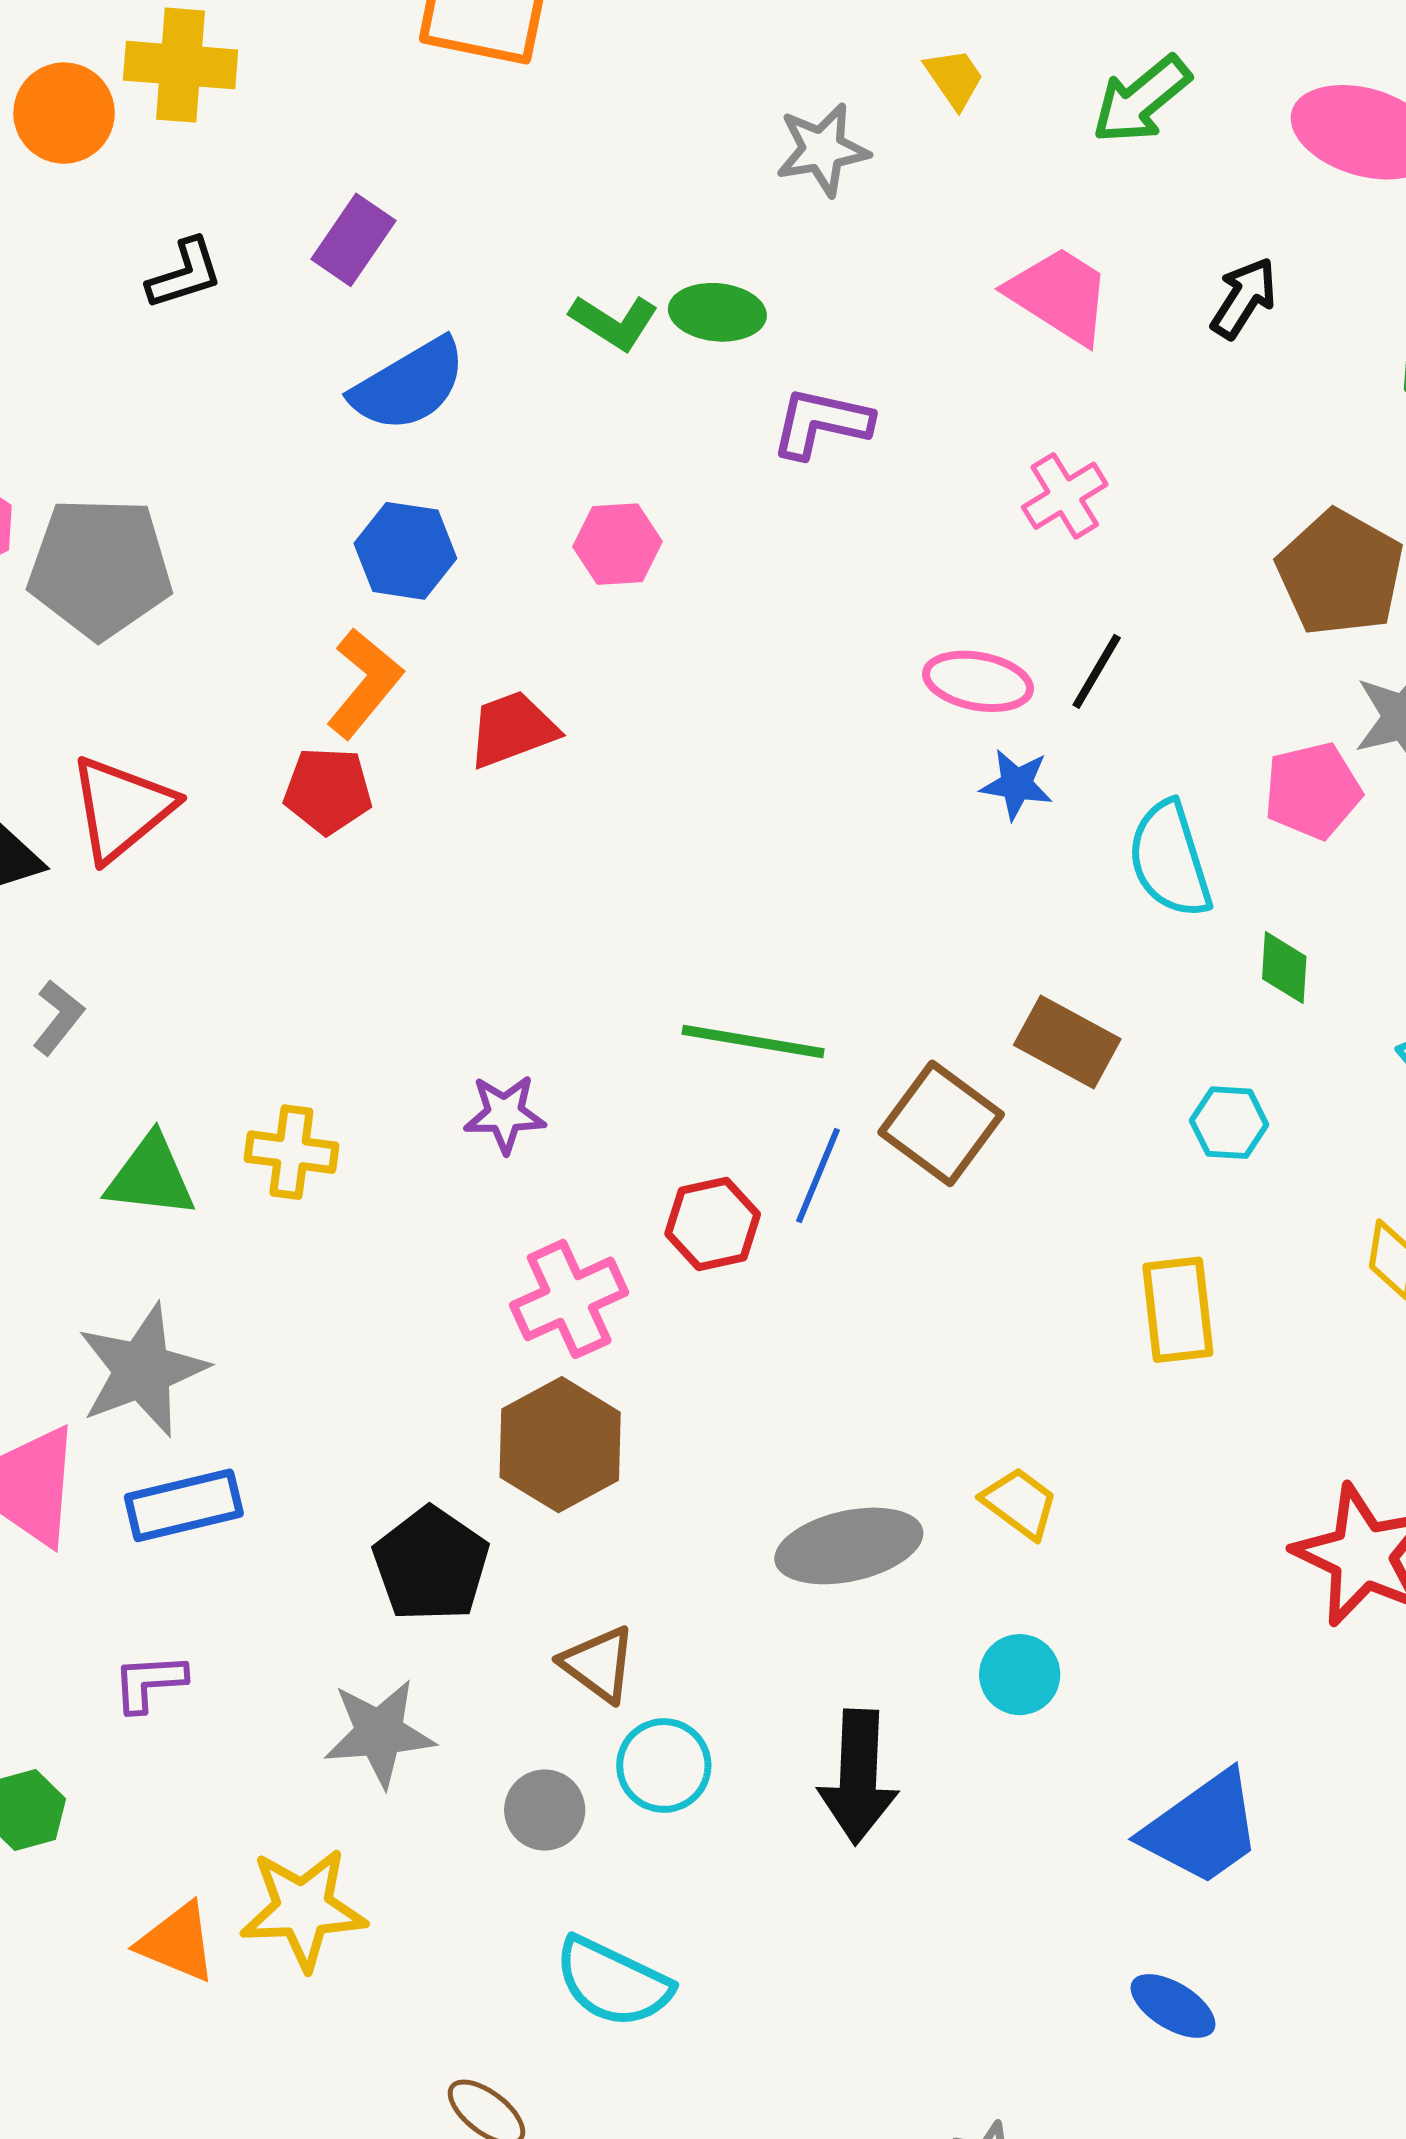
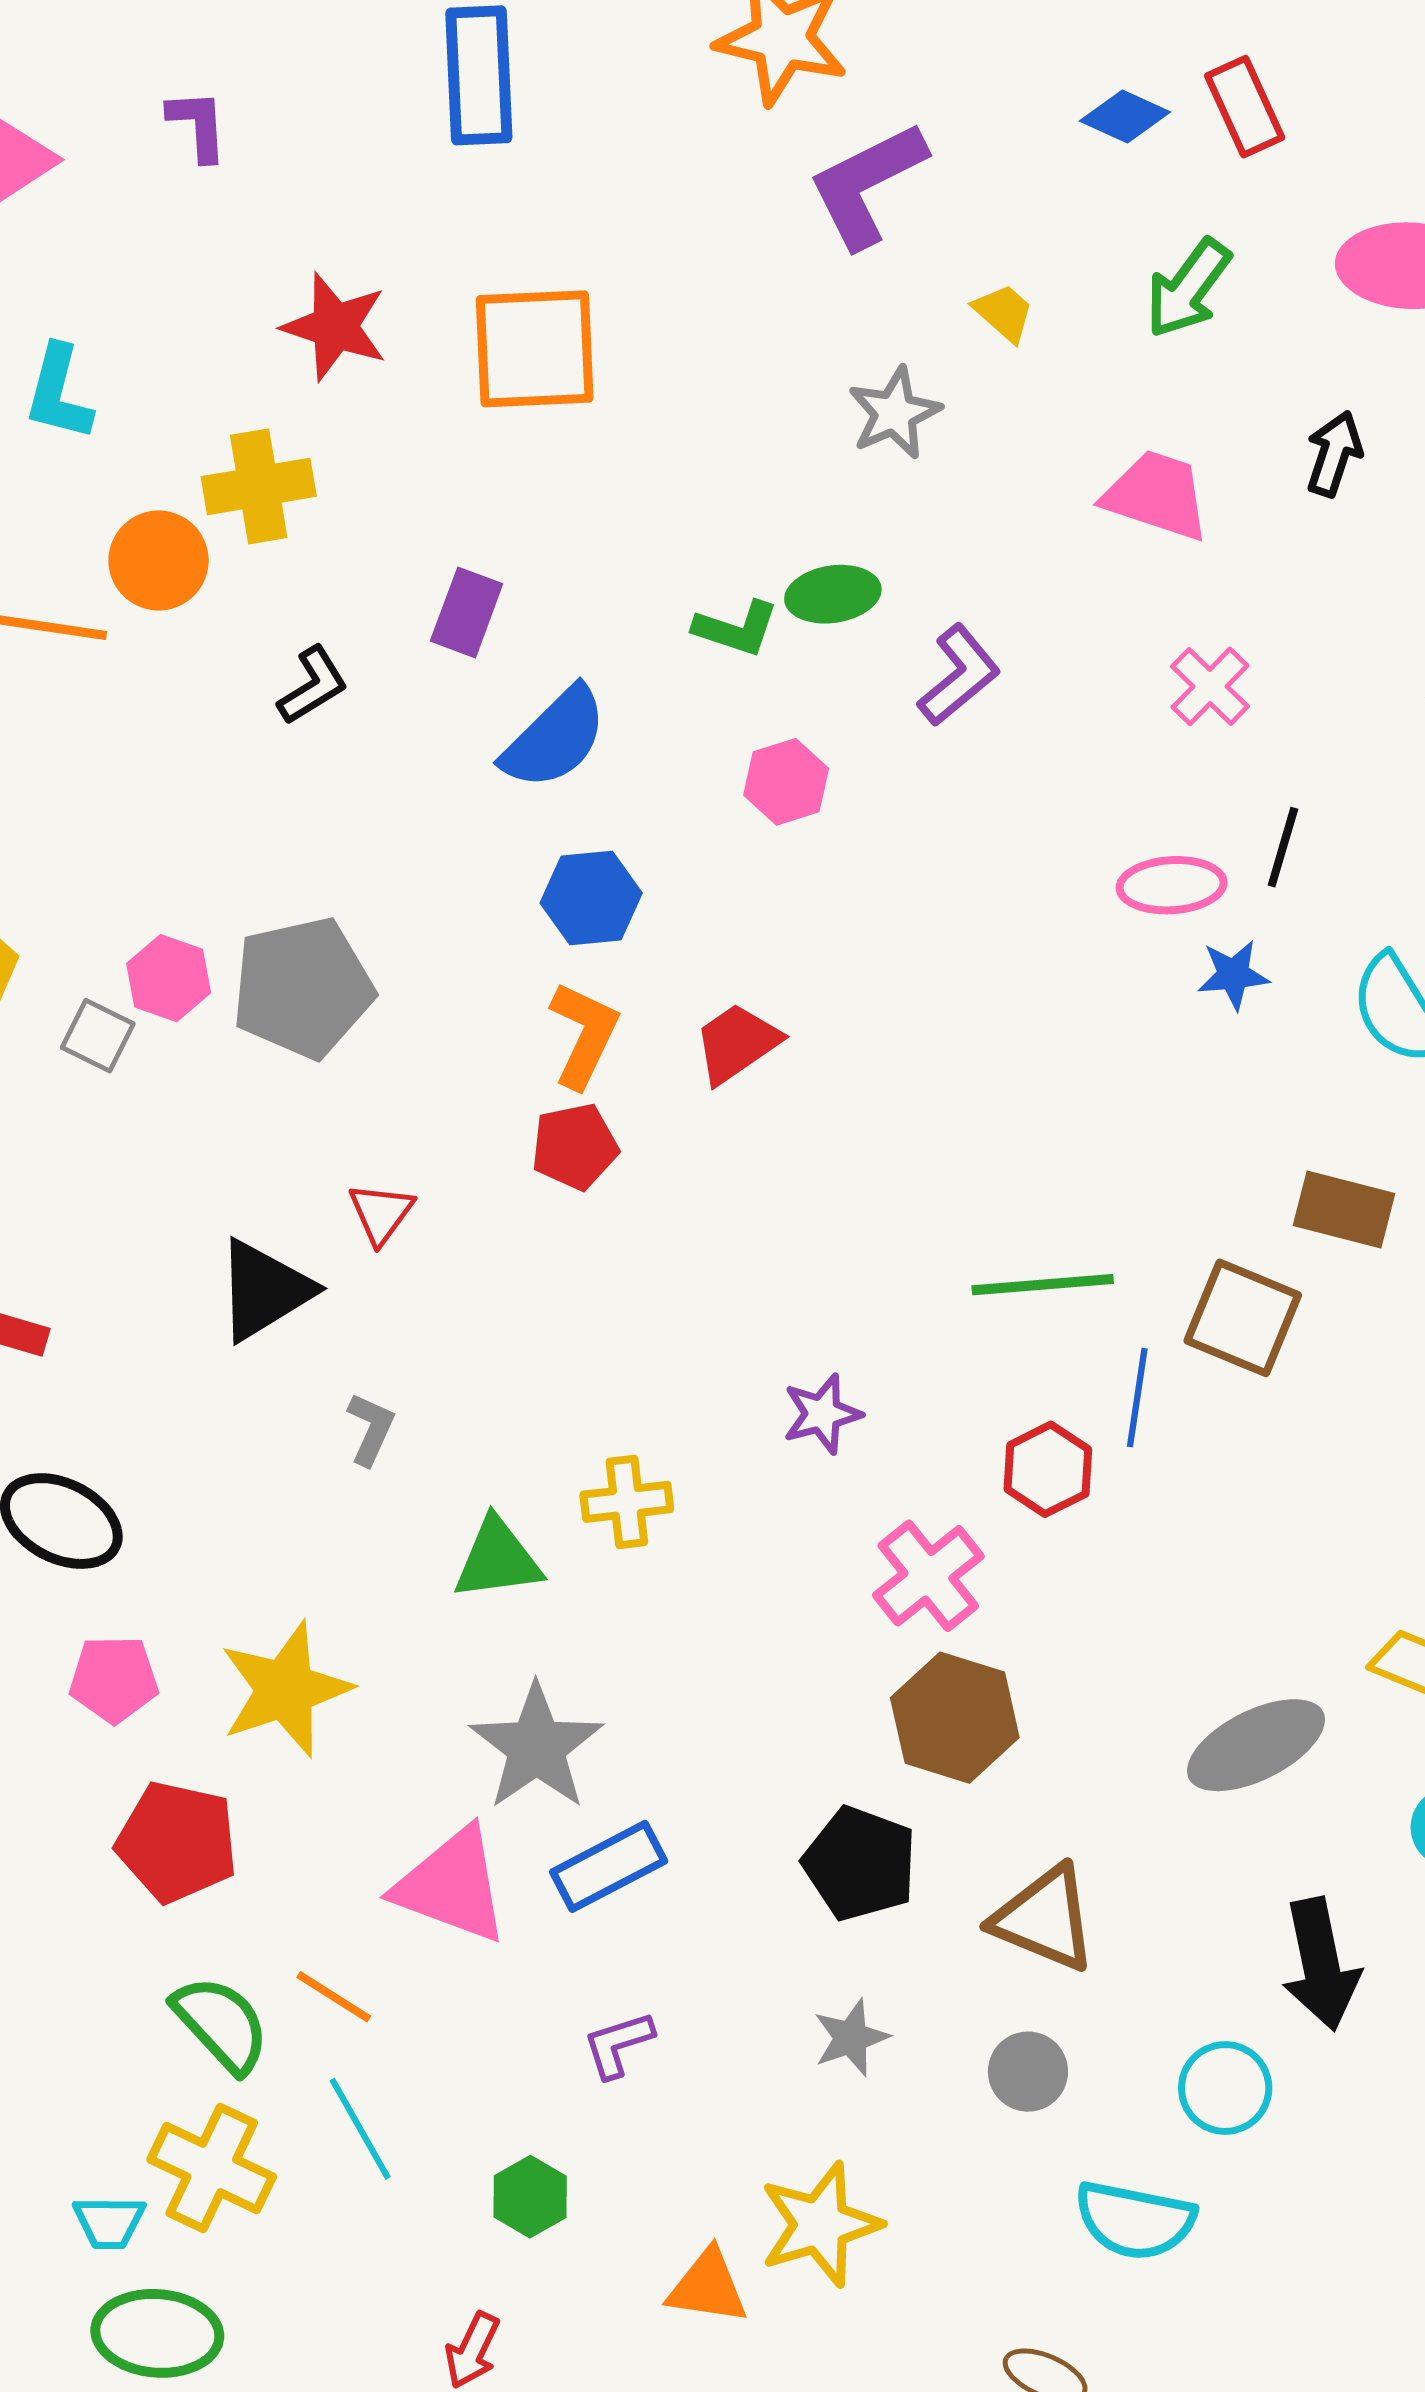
purple L-shape: (821, 423) -> (959, 675), turned 142
pink hexagon: (617, 544) -> (786, 782), moved
red triangle: (121, 808) -> (381, 1213), size x0.6
brown triangle: (599, 1664) -> (1045, 1919), size x1.4
gray star: (379, 1733) -> (851, 2038), size x0.7
cyan circle: (664, 1765) -> (1225, 2088), moved

